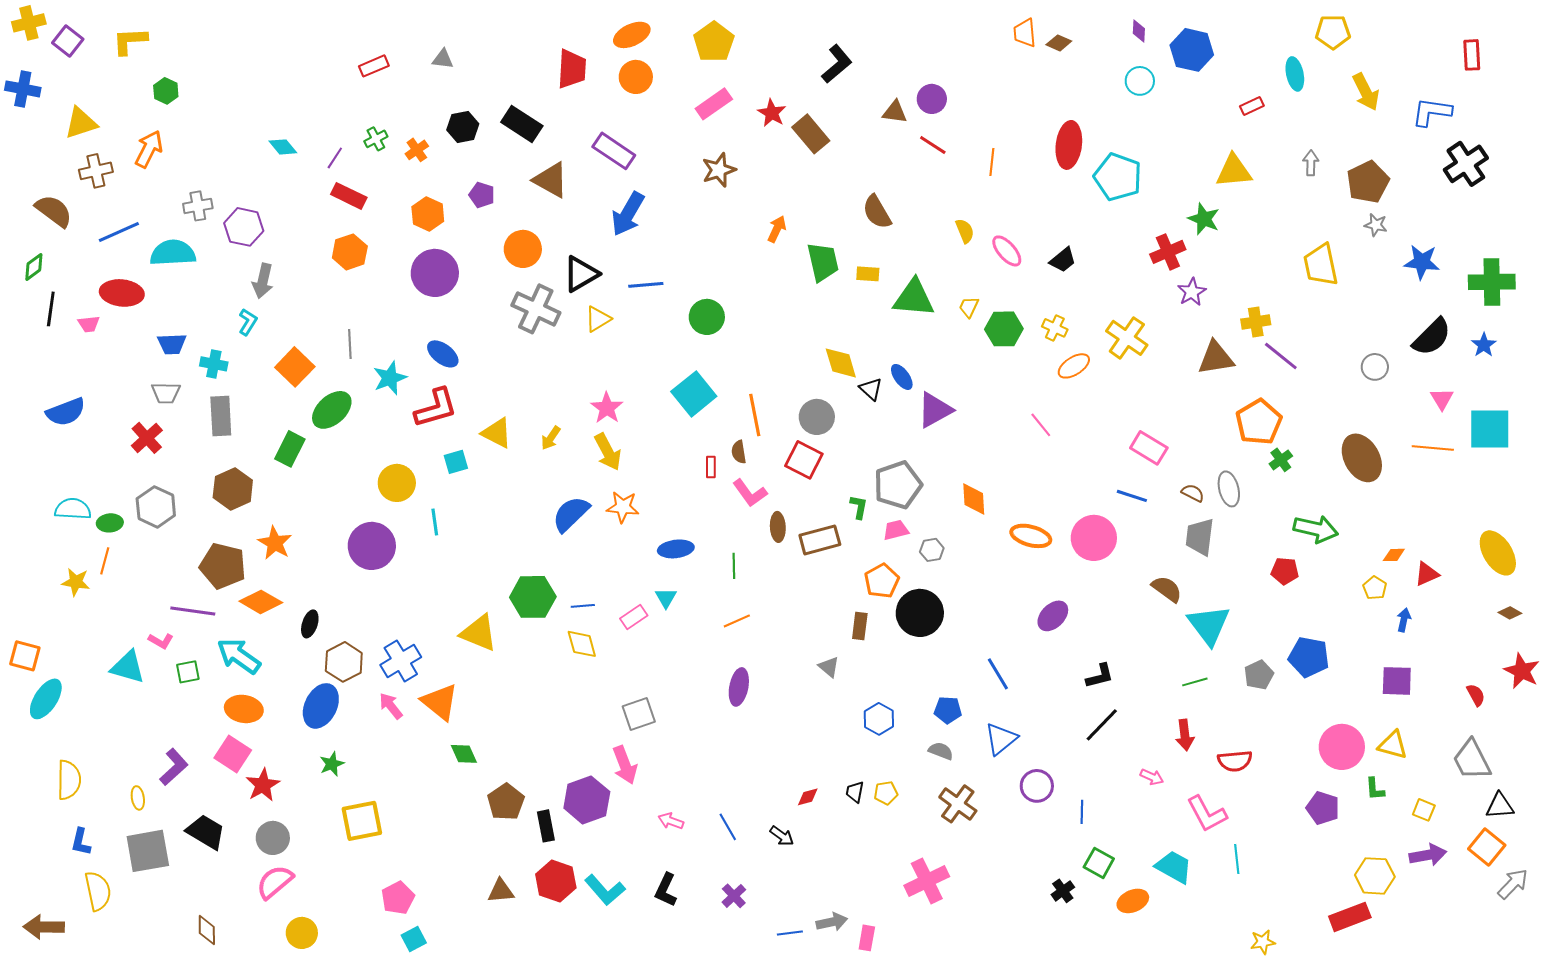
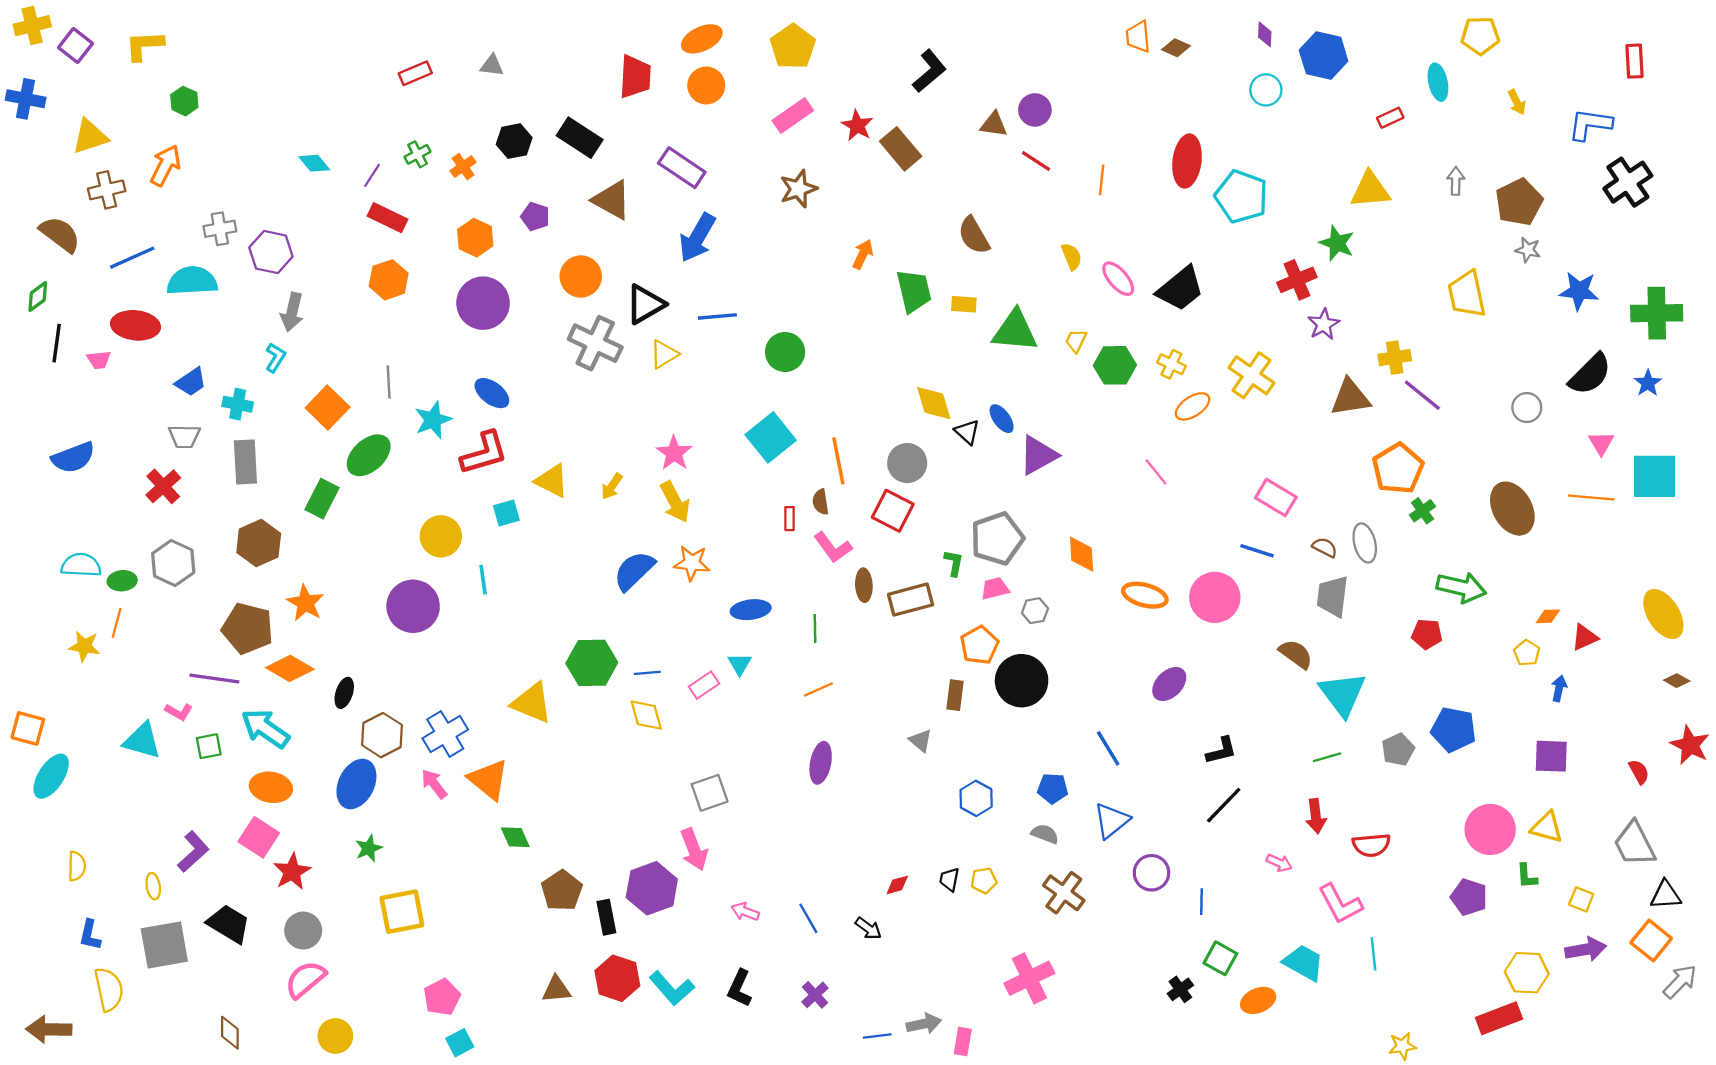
yellow arrow: (1366, 92) -> (1517, 102), size x0.6
black trapezoid: (1063, 260) -> (1180, 289), size x1.6
blue trapezoid: (172, 344) -> (191, 382), turned -32
yellow semicircle: (69, 780) -> (77, 866), size x0.7

